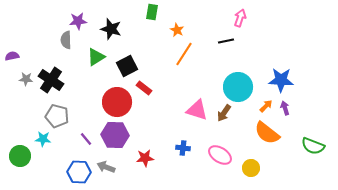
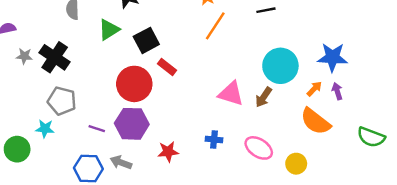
purple line: (86, 139) -> (97, 129), turned -32

